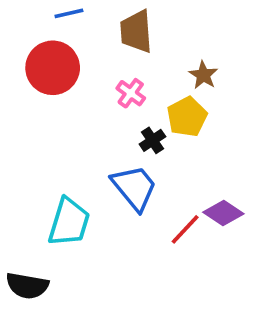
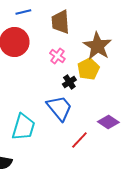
brown star: (203, 75) -> (97, 46), size x1.8
red line: (185, 229) -> (79, 140), moved

